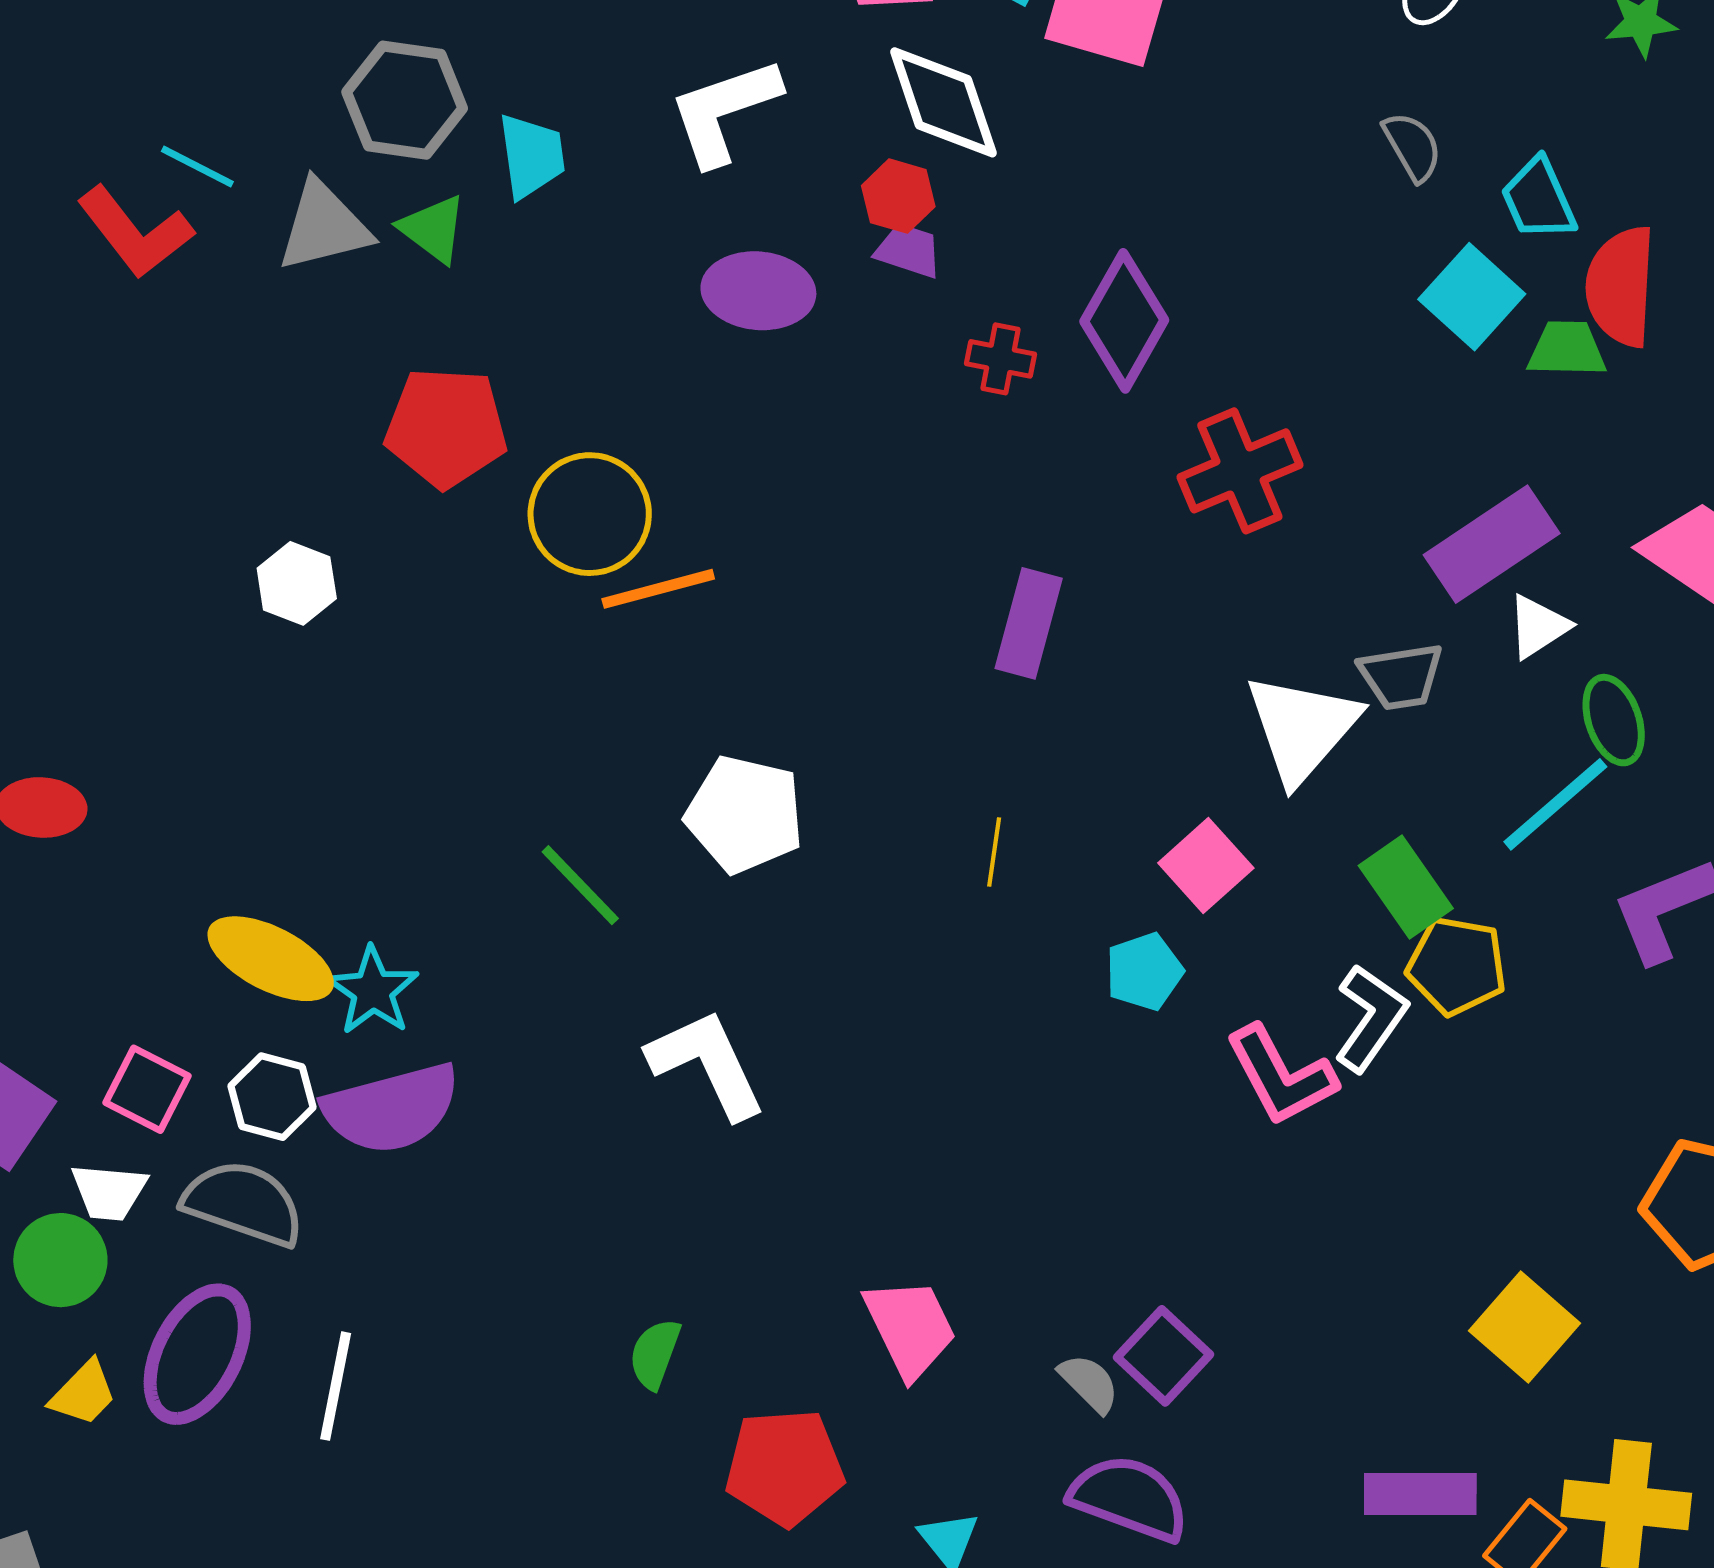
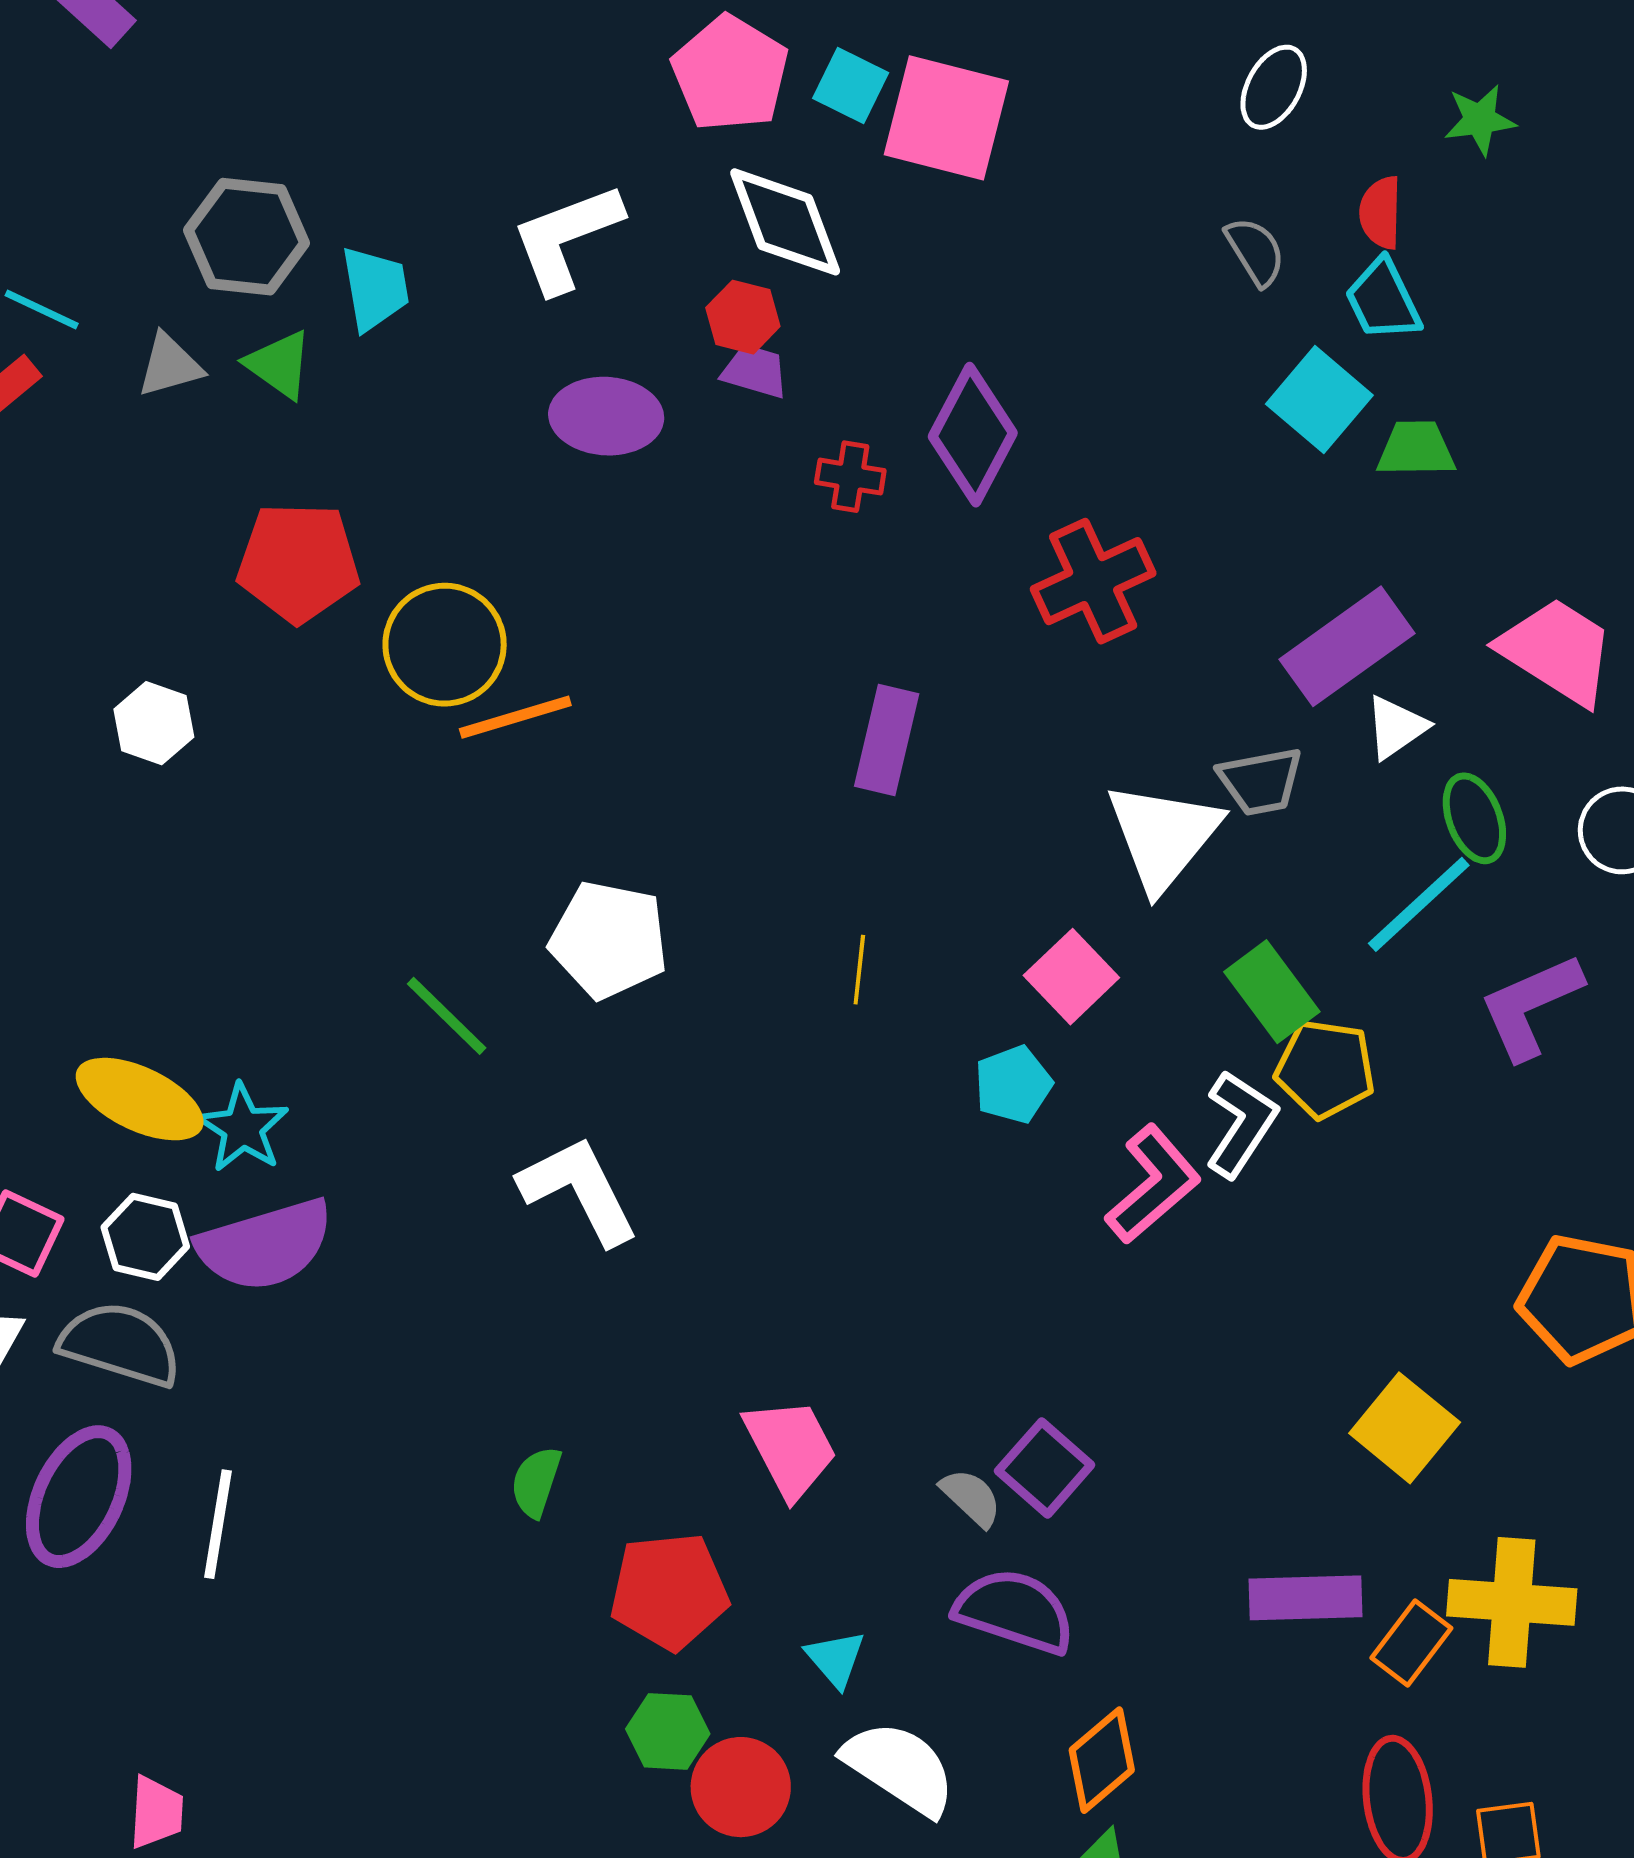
gray triangle: (324, 226) -> (170, 365), size x0.7
red semicircle: (1621, 286) -> (1381, 213), moved, size x0.6
pink L-shape: (1281, 1076) -> (1153, 1184), turned -101

